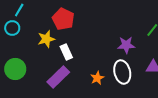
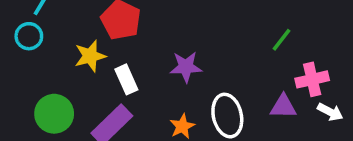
purple star: (126, 45) -> (186, 67), moved
green circle: (15, 69) -> (54, 114), moved

